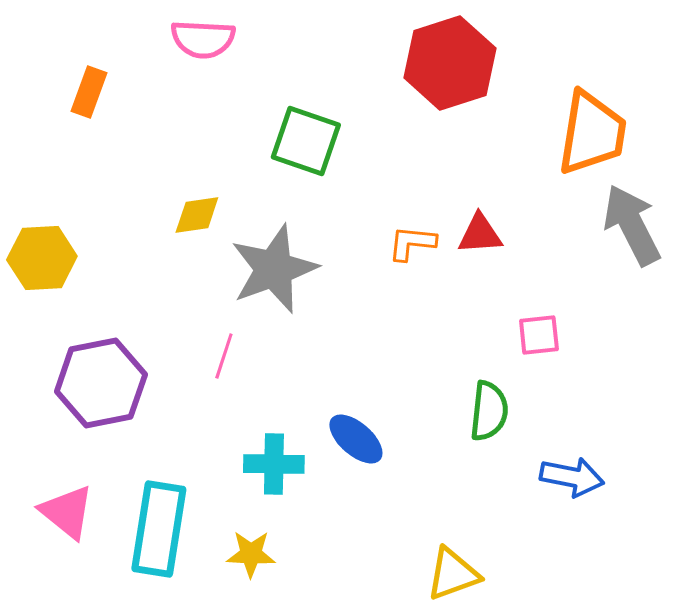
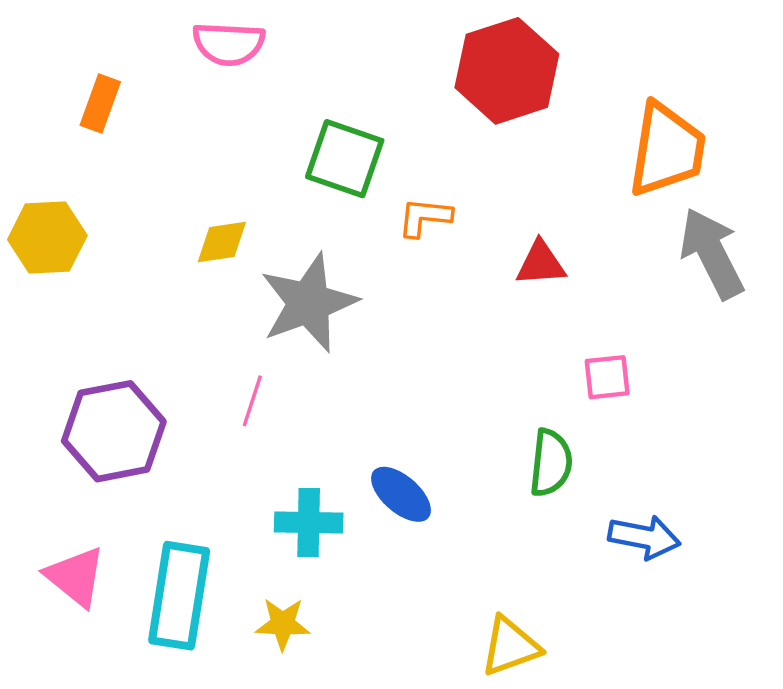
orange L-shape: (412, 243) -> (425, 217), moved
yellow hexagon: (42, 258) -> (47, 237), moved

